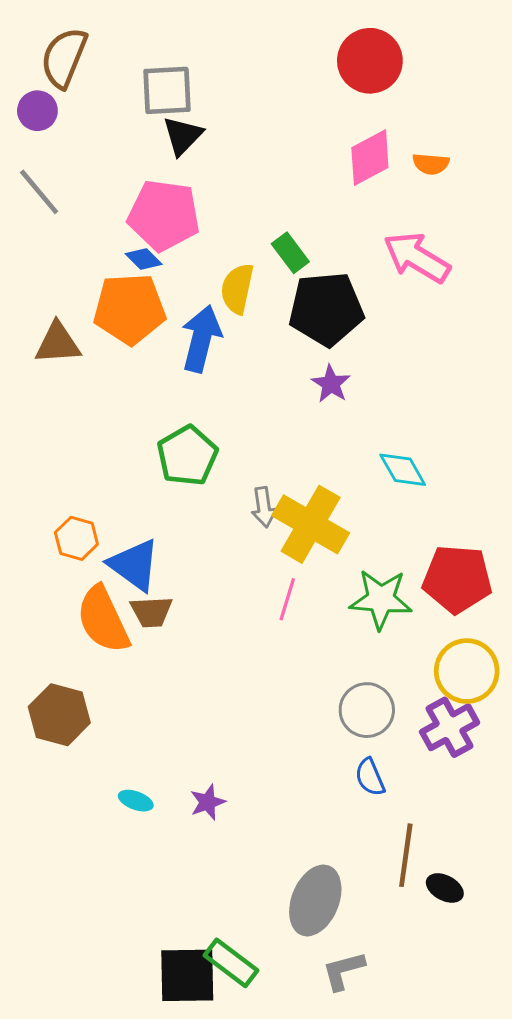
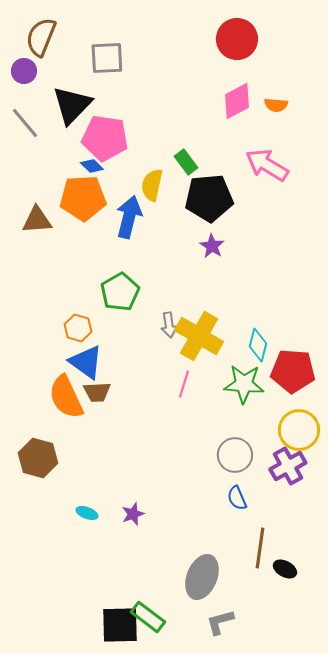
black triangle: (183, 136) -> (72, 105), moved, size x1.5
cyan diamond: (403, 470) -> (258, 345), moved, turned 44
orange hexagon: (76, 538) -> (78, 328), moved

